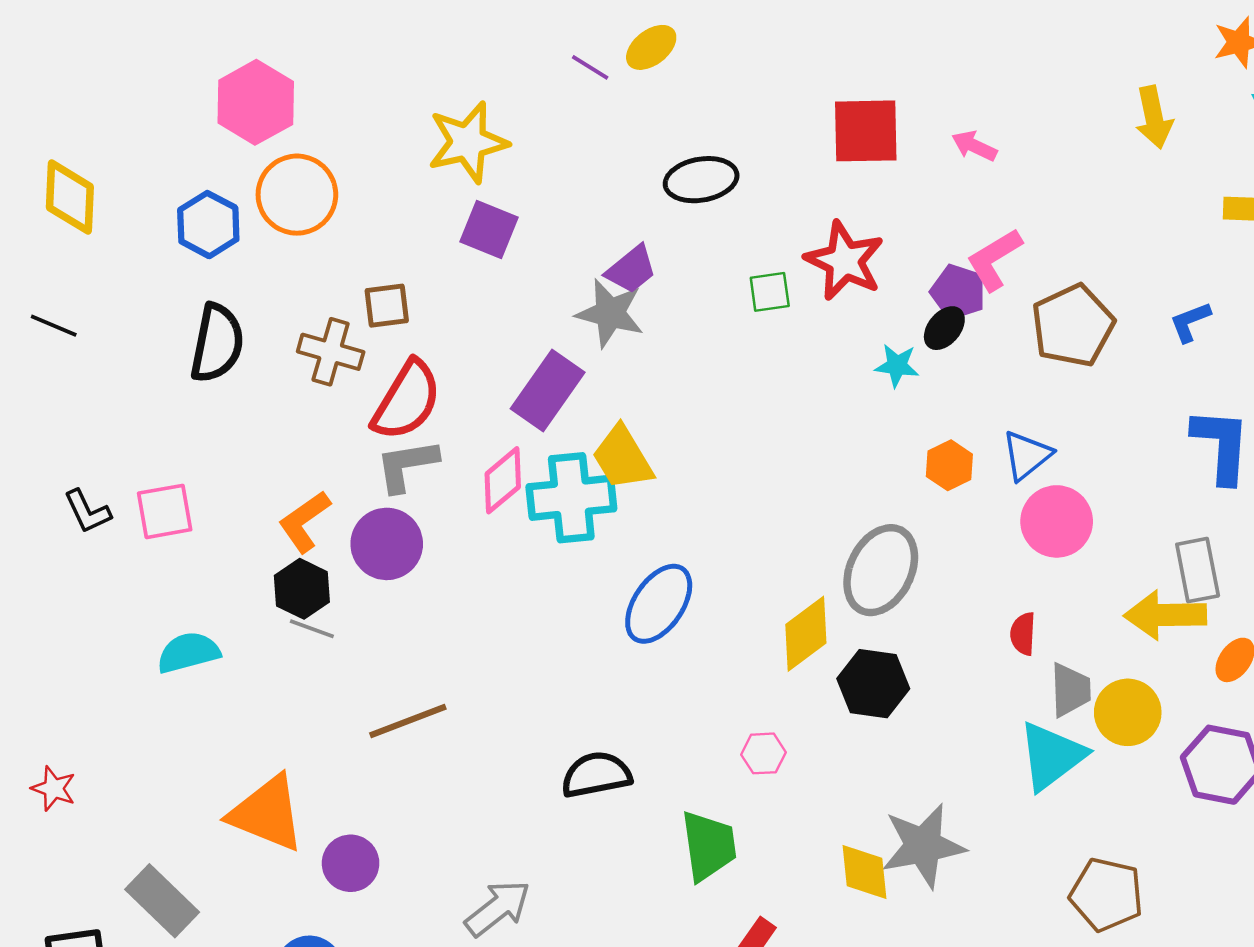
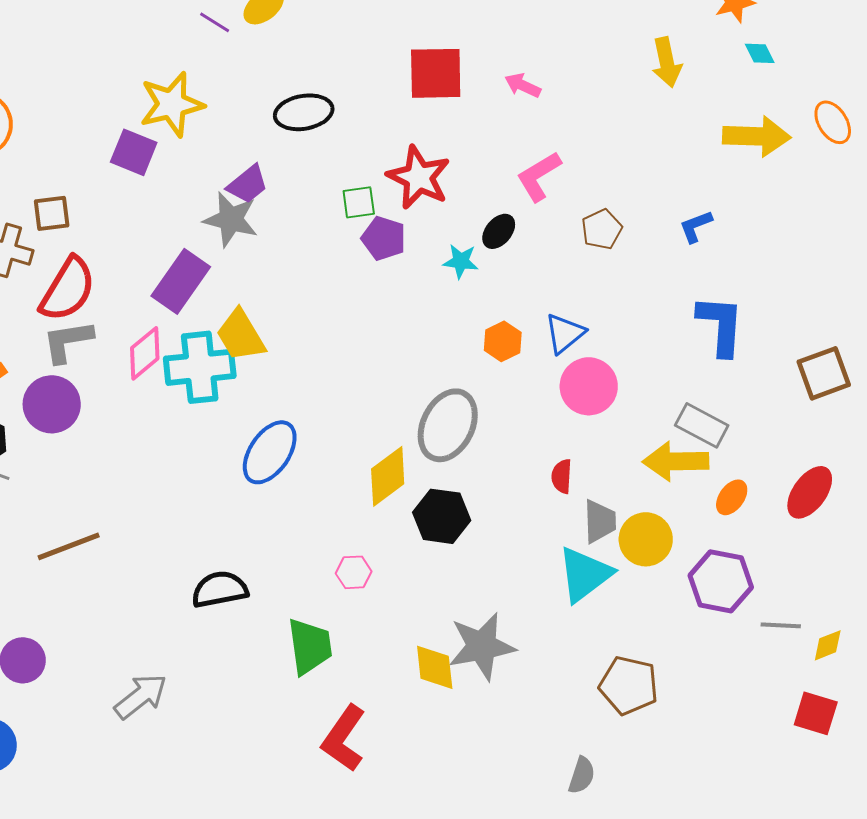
yellow star: (468, 142) -> (172, 104), moved
purple pentagon: (958, 292) -> (384, 238), moved
brown pentagon: (1073, 326) -> (602, 229), size x0.6
gray rectangle: (1198, 570) -> (702, 425), turned -51

